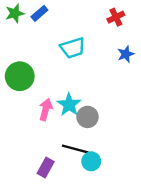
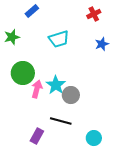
green star: (15, 13) -> (12, 37), moved
green circle: (20, 76) -> (23, 73), moved
cyan circle: (91, 161) -> (94, 138), moved

